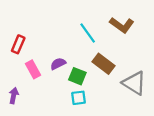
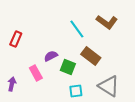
pink rectangle: (33, 69) -> (36, 73), moved
gray triangle: (134, 83) -> (109, 86), moved
cyan square: (79, 98) -> (76, 91), moved

